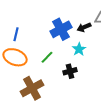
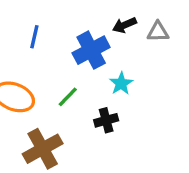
black arrow: (84, 27) -> (124, 25), moved
blue line: (16, 34) -> (34, 37), moved

